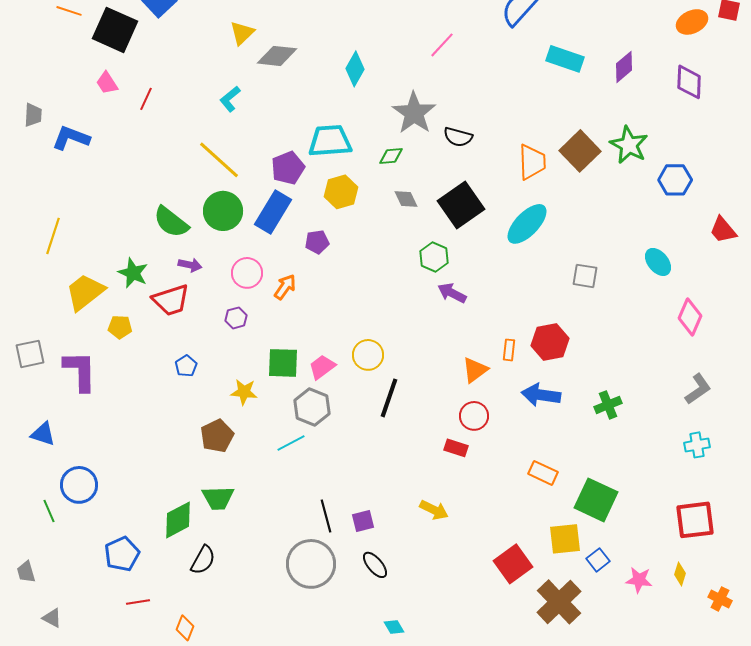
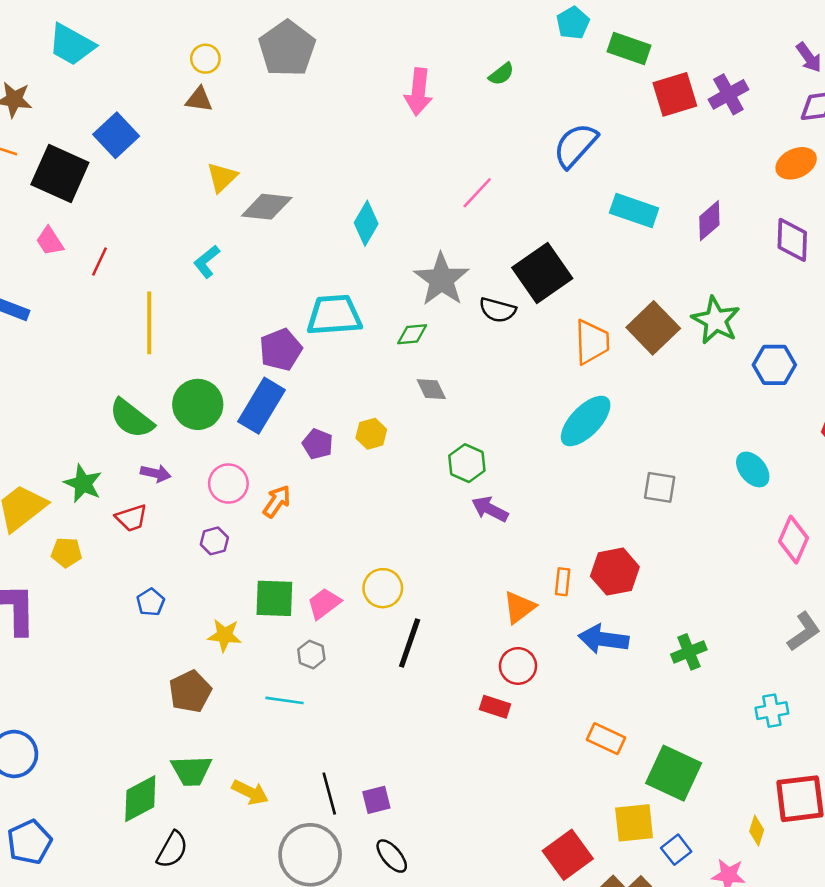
yellow line: (219, 160) -> (149, 323), moved, turned 48
yellow hexagon: (341, 192) -> (371, 434), moved, size x0.7
black square: (461, 205) -> (542, 273), moved
purple pentagon: (317, 242) -> (318, 444), turned 30
red trapezoid: (171, 300) -> (131, 518), size x0.7
gray hexagon: (312, 407) -> (311, 654), size x0.6
cyan line: (291, 443) -> (285, 700), turned 36
cyan cross: (697, 445) -> (772, 711), moved
yellow arrow: (434, 510) -> (250, 792), moved
blue pentagon: (122, 554) -> (29, 842), moved
yellow diamond: (680, 574) -> (757, 831), moved

